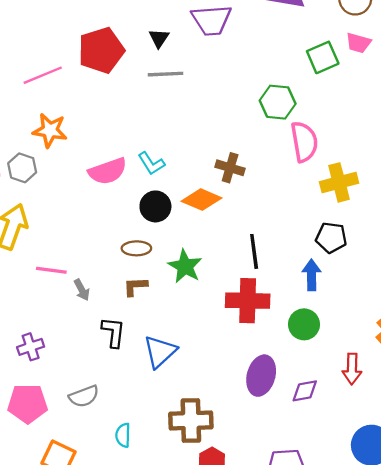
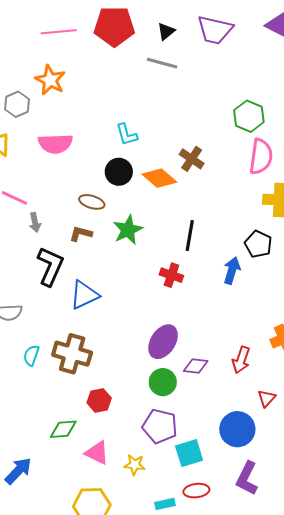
pink semicircle: (108, 171) -> (55, 144), moved
red cross: (248, 301) -> (171, 275), size x0.6
green circle: (304, 324) -> (163, 382), moved
black L-shape: (113, 332) -> (50, 266), size x1.4
brown cross: (191, 421) -> (72, 354), moved

